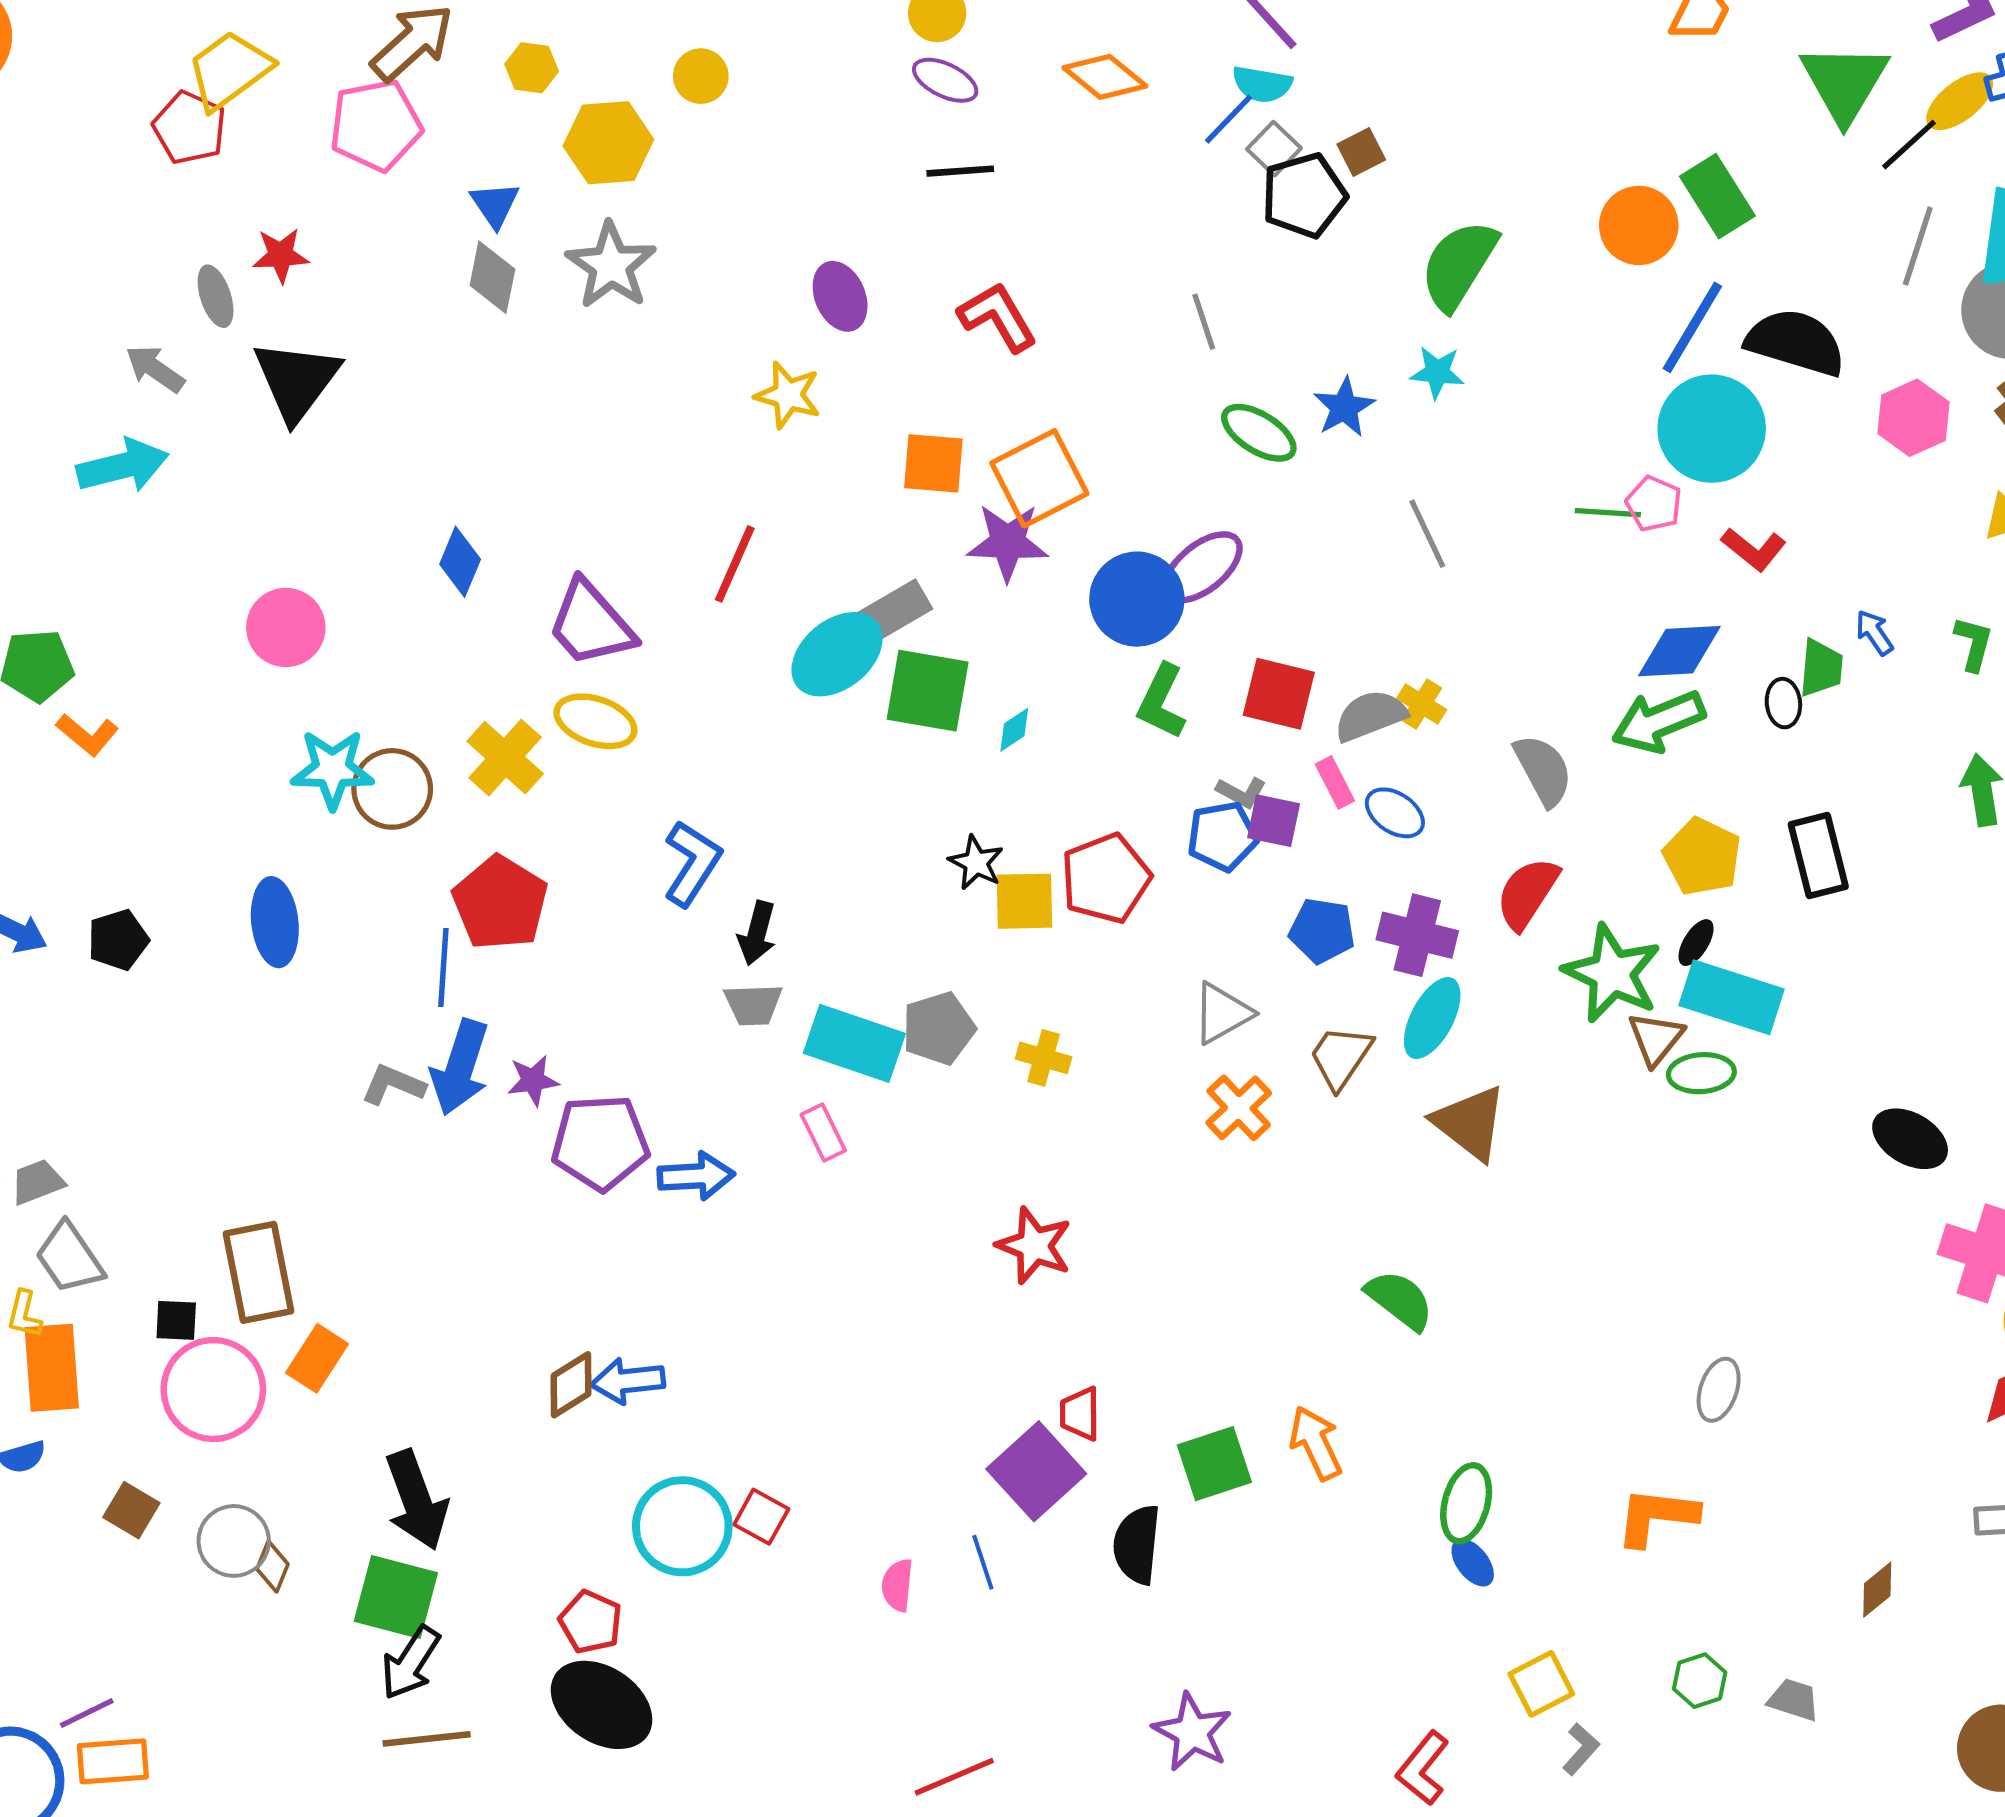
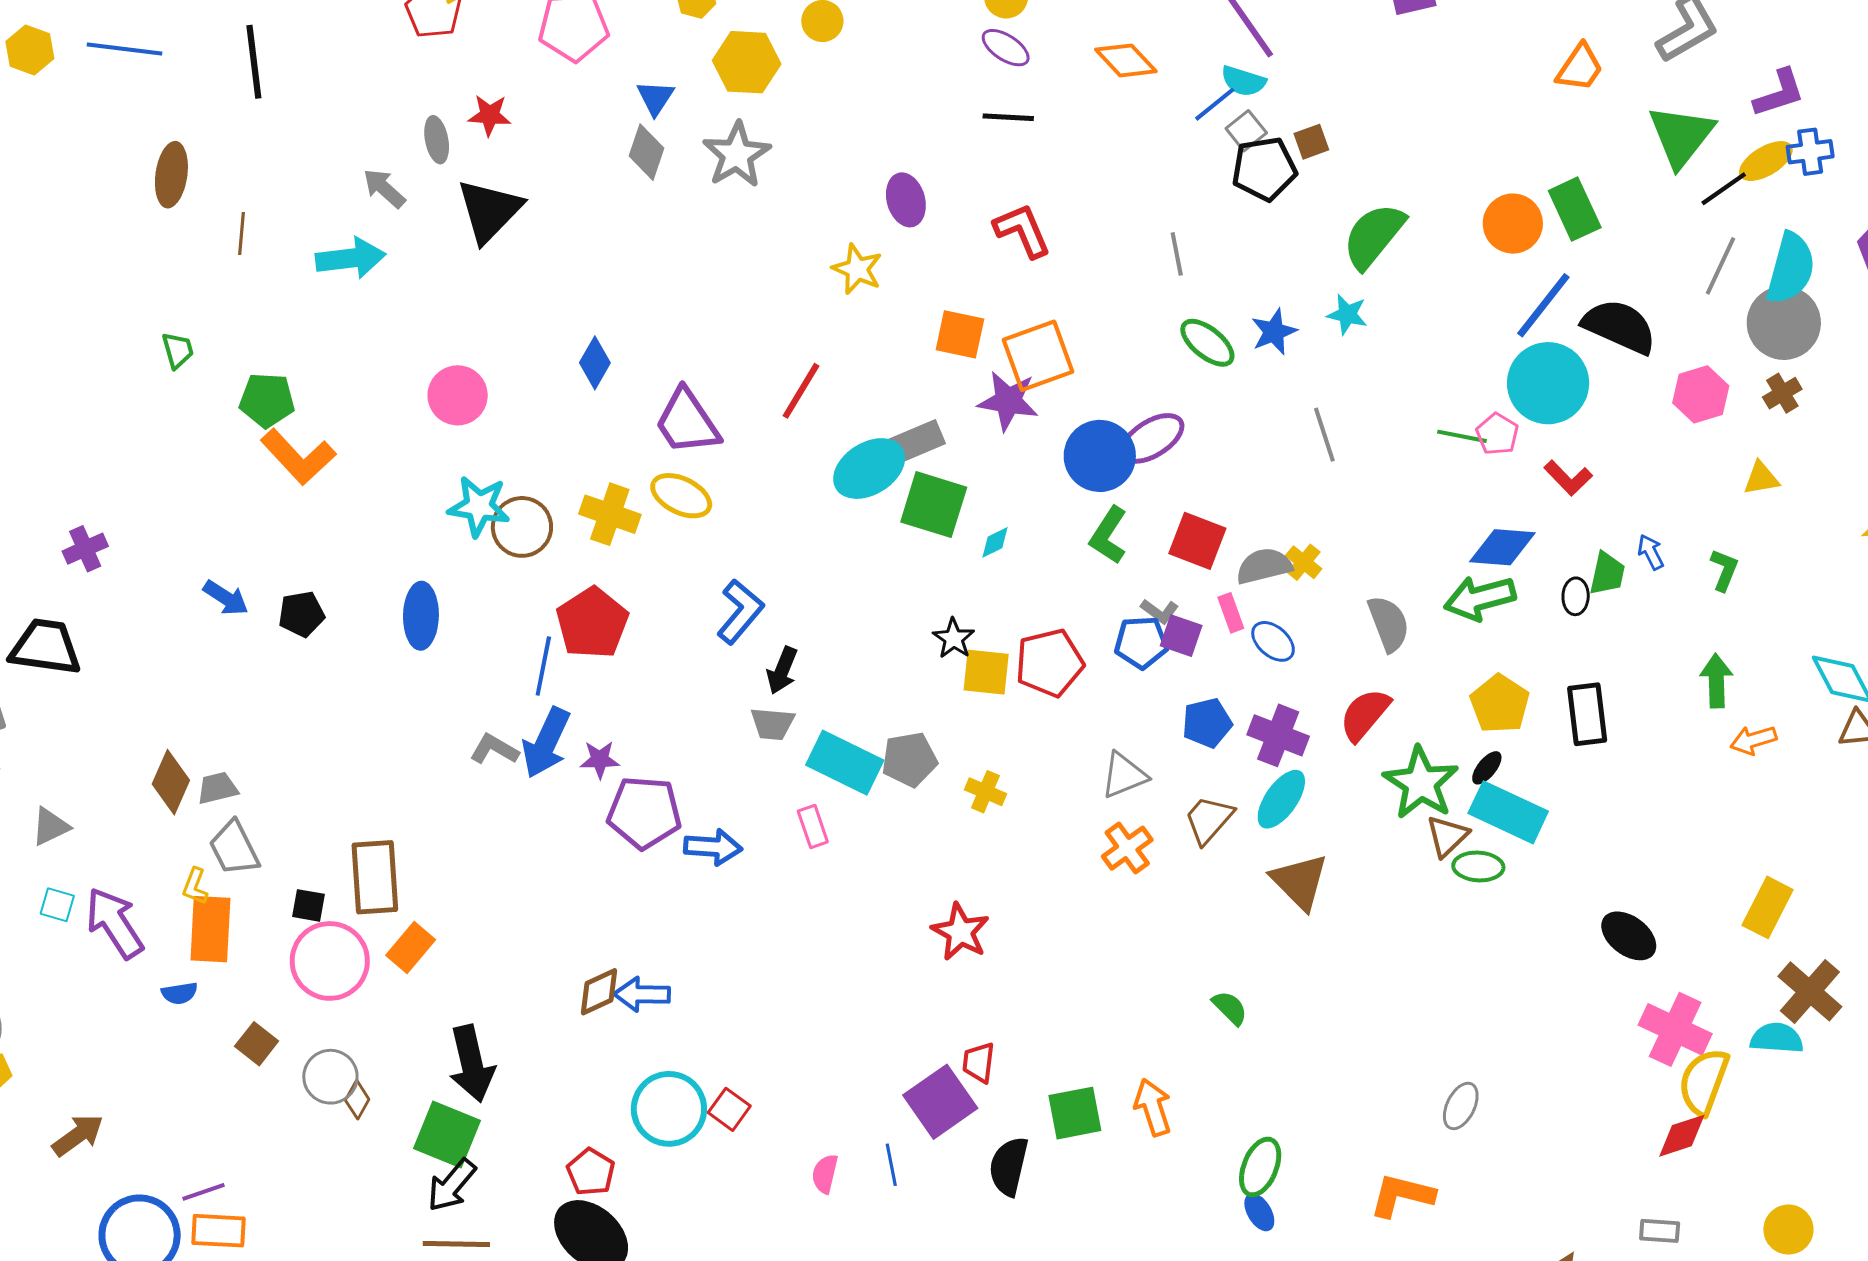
orange L-shape: (87, 735) -> (298, 457), size x1.6
yellow cross: (505, 758) -> (610, 514), turned -30
blue pentagon: (1322, 931) -> (1207, 723), turned -30
green semicircle: (1400, 1300) -> (1230, 1008), size x0.7

